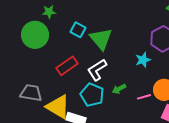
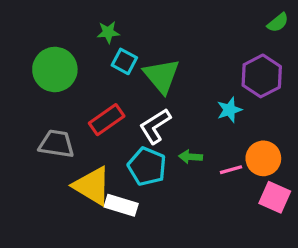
green star: (49, 12) -> (108, 32), moved
green arrow: (119, 89) -> (191, 157), turned 32
gray trapezoid: (31, 93) -> (57, 144), moved

